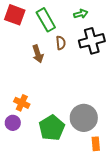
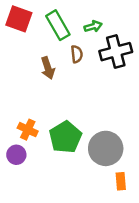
green arrow: (81, 14) -> (93, 26), moved
green pentagon: (52, 128) -> (65, 137), moved

